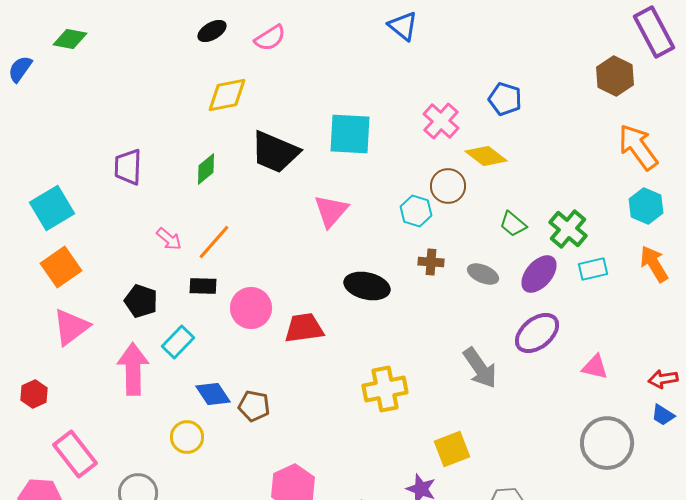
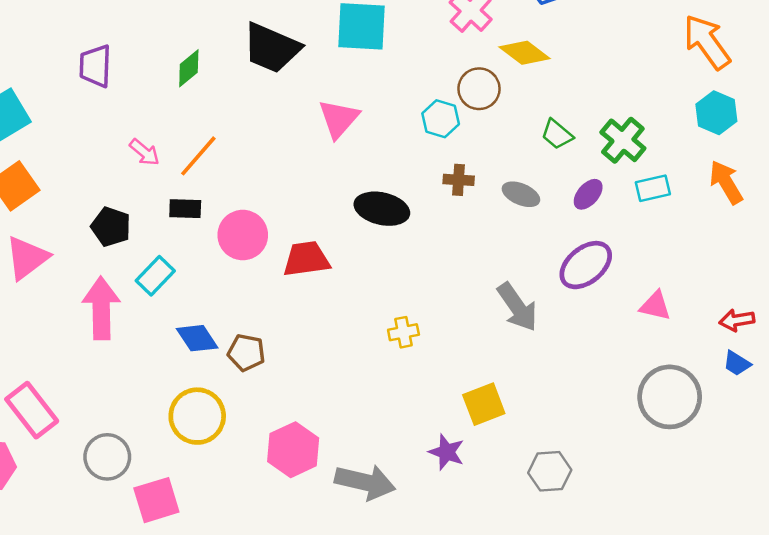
purple ellipse: (539, 274) -> (588, 194), size x0.7
yellow cross: (385, 389) -> (403, 332), size x0.6
yellow circle: (187, 437) -> (197, 416), moved, size x1.4

